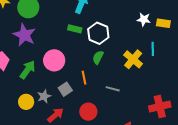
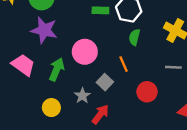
gray line: (113, 89) -> (173, 67), moved
yellow circle: (26, 102) -> (51, 108), moved
red circle: (88, 112) -> (147, 92), moved

